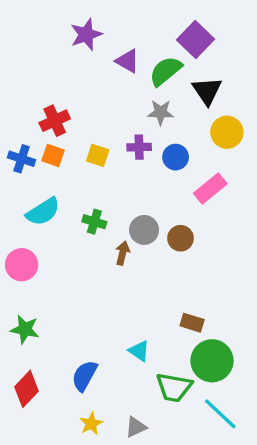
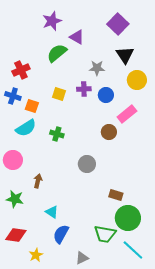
green semicircle: (166, 71) -> (57, 53), moved
red cross: (55, 121) -> (21, 70), moved
orange square: (53, 155) -> (32, 106), moved
gray circle: (144, 230) -> (87, 164), moved
brown circle: (181, 238) -> (109, 132), moved
brown arrow: (123, 253) -> (38, 181), moved
cyan triangle: (139, 351) -> (52, 212), moved
blue semicircle: (84, 376) -> (61, 234), moved
red diamond: (27, 389) -> (16, 235), turned 55
yellow star: (91, 424) -> (36, 255), moved

